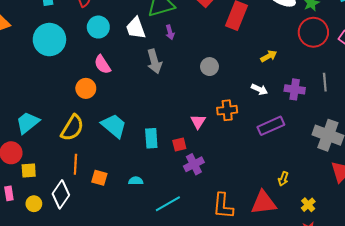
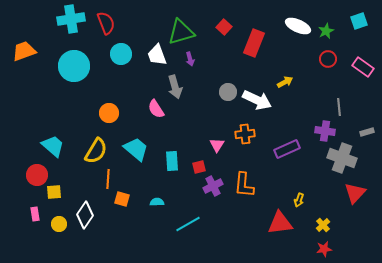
red circle: (313, 32) -> (328, 59), size x0.6
pink semicircle: (102, 64) -> (156, 109), moved
white arrow: (259, 89) -> (257, 100), moved, size x1.8
purple cross: (295, 89) -> (325, 131), moved
cyan trapezoid: (28, 123) -> (53, 146), turned 80
orange line: (75, 164) -> (108, 179), moved
orange L-shape: (223, 206) -> (244, 185), moved

